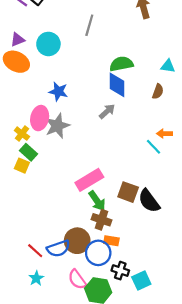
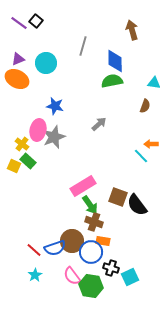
blue diamond: (117, 85) -> (115, 61), moved
yellow square: (22, 166) -> (14, 166), moved

